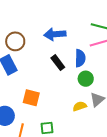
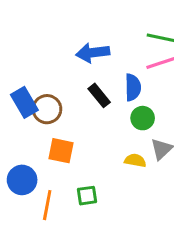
brown circle: (15, 41) -> (47, 109), moved
yellow semicircle: (80, 106) -> (135, 160), turned 32

